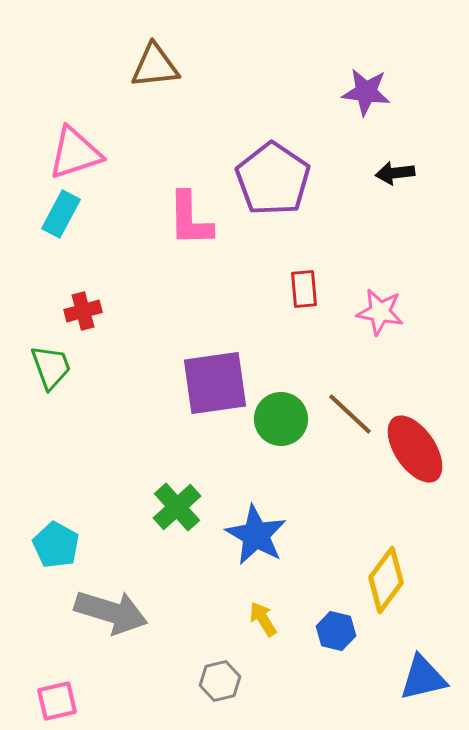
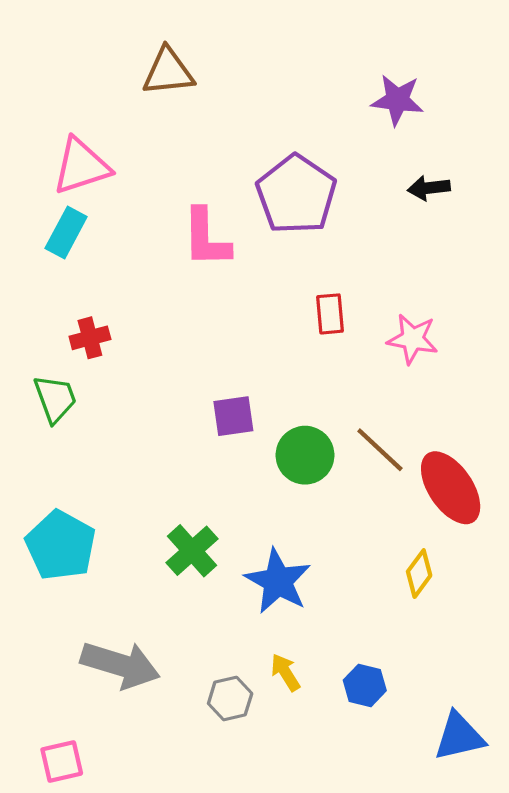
purple square: (215, 383) -> (233, 416), size x0.6
cyan pentagon: (56, 545) -> (61, 545), moved, size x1.4
yellow diamond: (386, 580) -> (419, 574), moved, size x0.7
gray hexagon: (220, 681) -> (230, 698), moved

